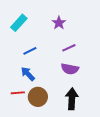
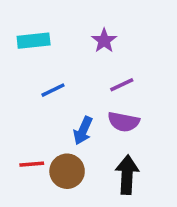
cyan rectangle: (19, 23) -> (34, 41), turned 42
blue arrow: (28, 74) -> (83, 131), moved, turned -112

